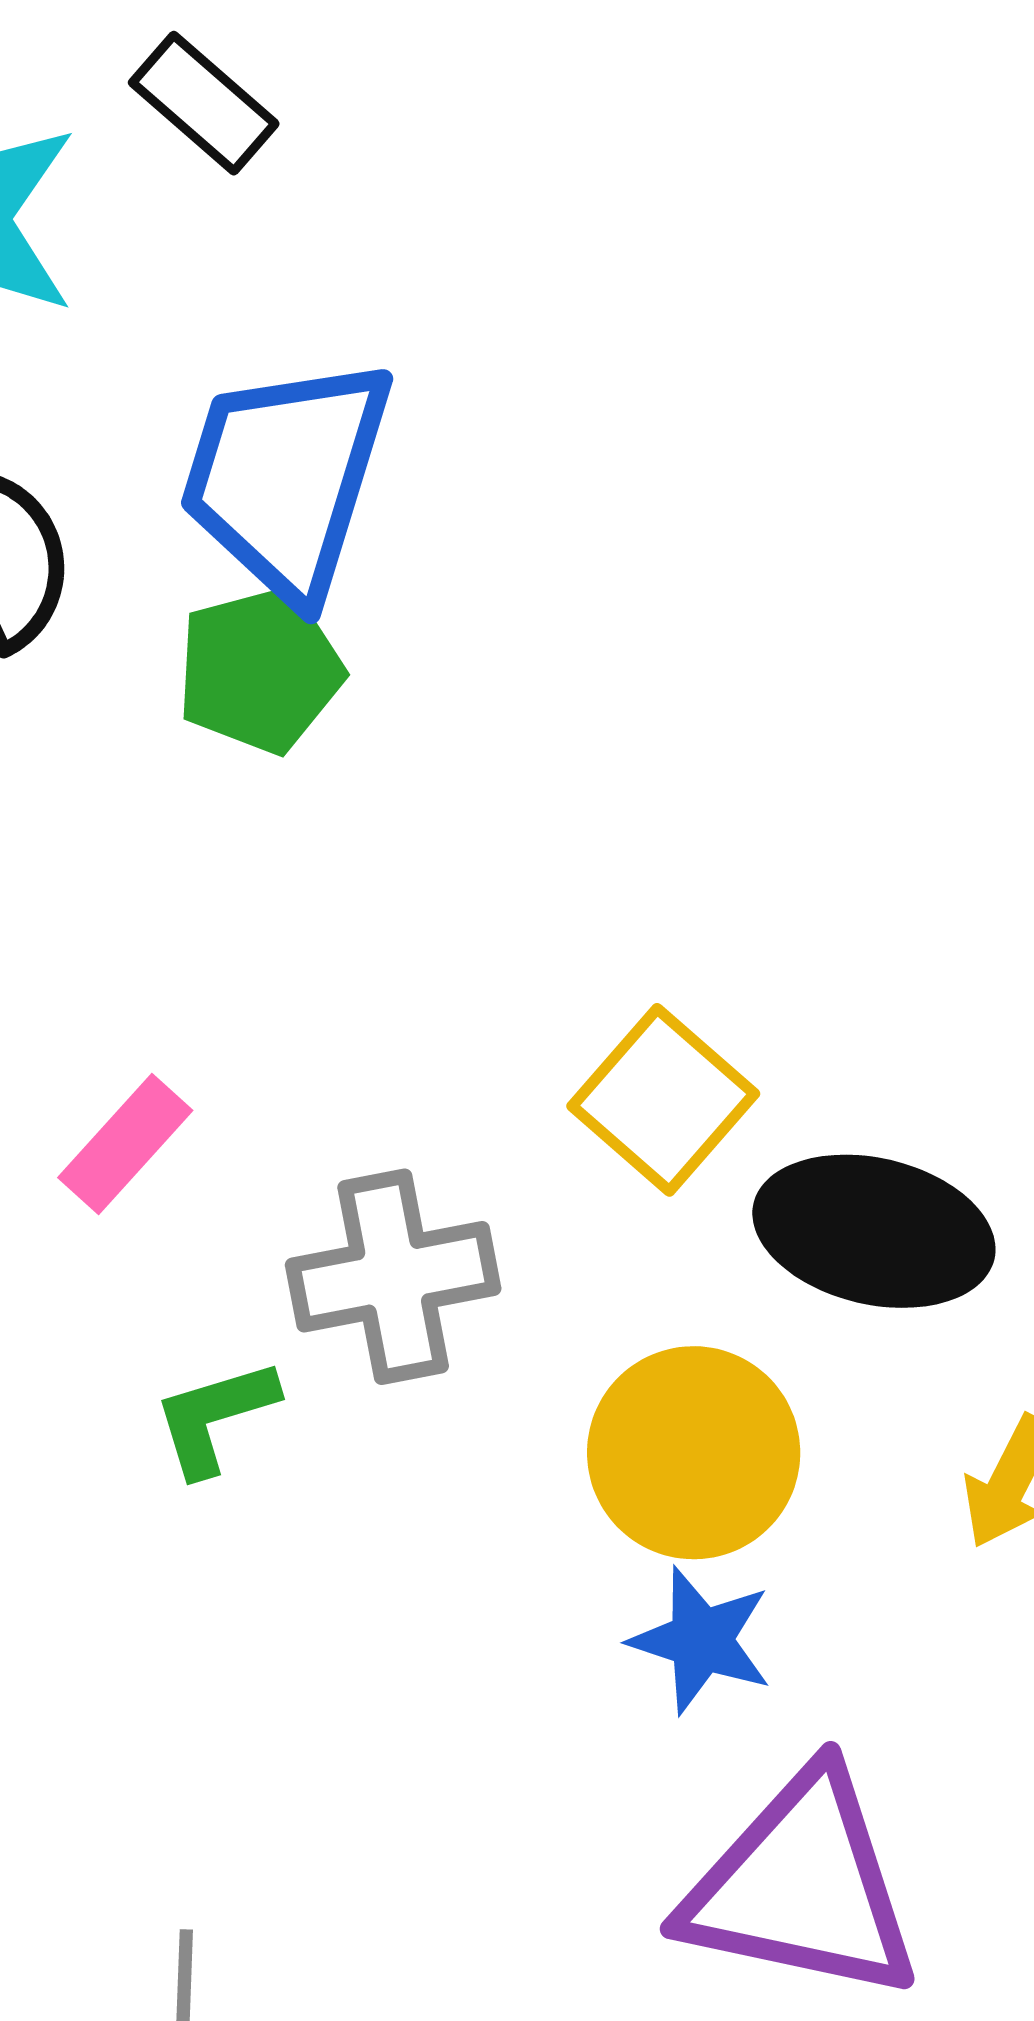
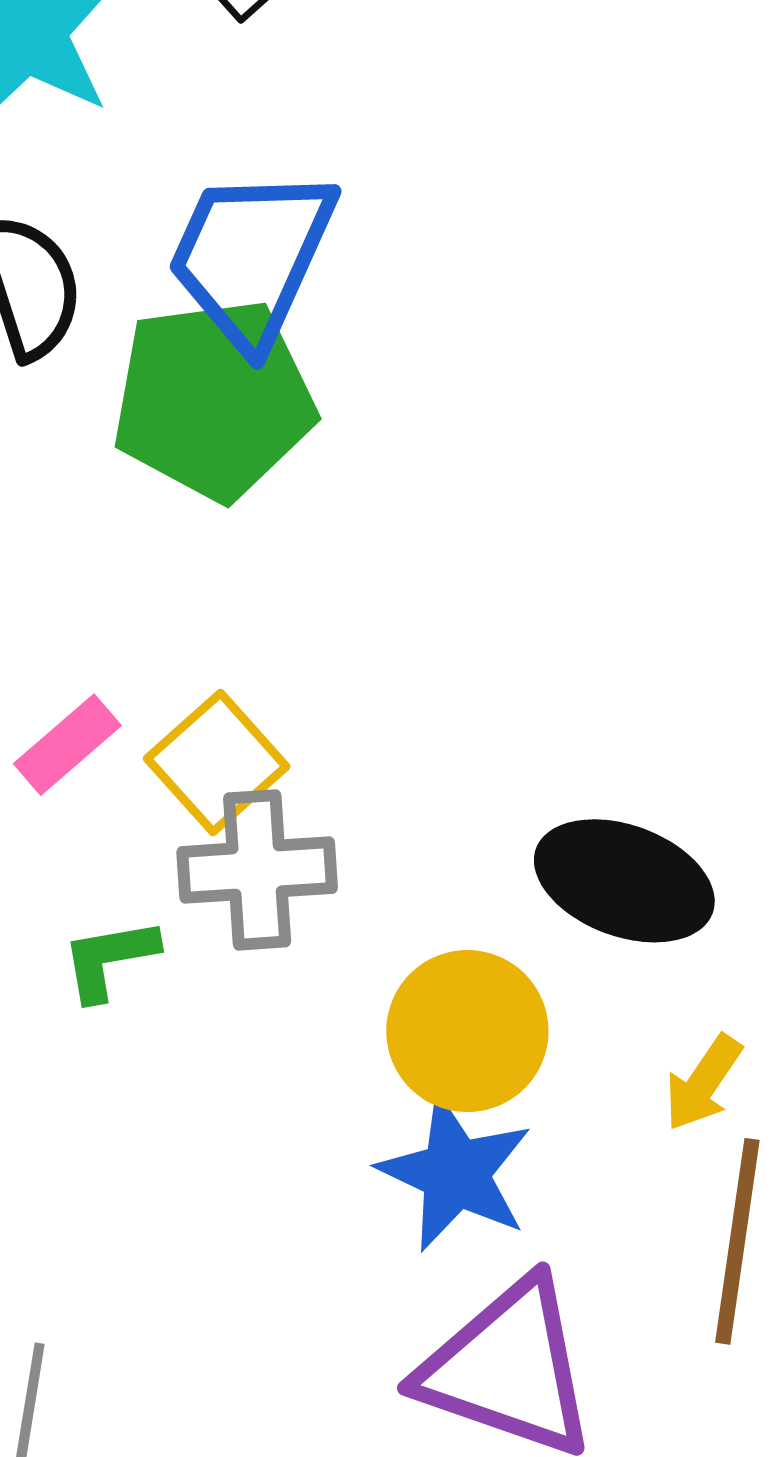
green pentagon: (260, 670) -> (214, 400), size x1.6
yellow square: (663, 1100) -> (217, 763), moved
blue star: (701, 1640) -> (455, 1173), size x1.4

